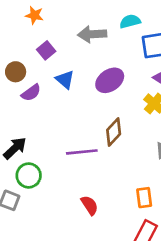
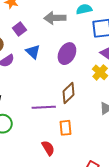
purple ellipse: (110, 80) -> (67, 54), turned -30
orange rectangle: (144, 198) -> (66, 128), moved

